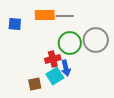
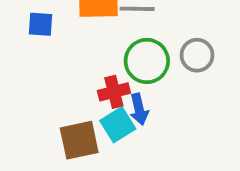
gray circle: (96, 40) -> (197, 55), size x0.7
brown square: (35, 84) -> (79, 140), size x1.5

